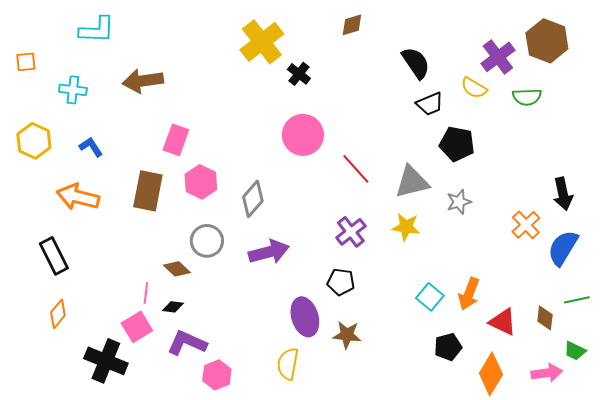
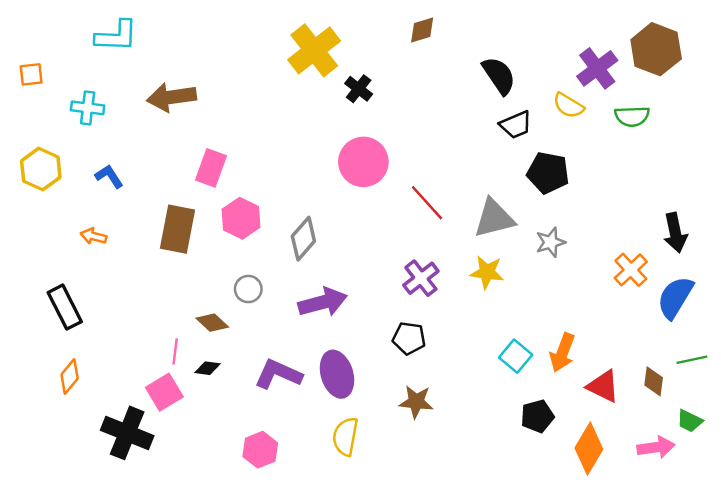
orange arrow: (78, 197) -> (94, 236), size x0.5
gray circle: (207, 241) -> (248, 289), size x0.7
purple ellipse: (305, 317) -> (337, 374), moved
purple L-shape: (187, 343) -> (278, 374), moved

